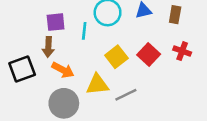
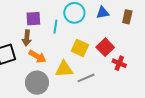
red cross: (182, 51) -> (119, 63), moved
yellow square: (116, 57) -> (80, 48), turned -30

